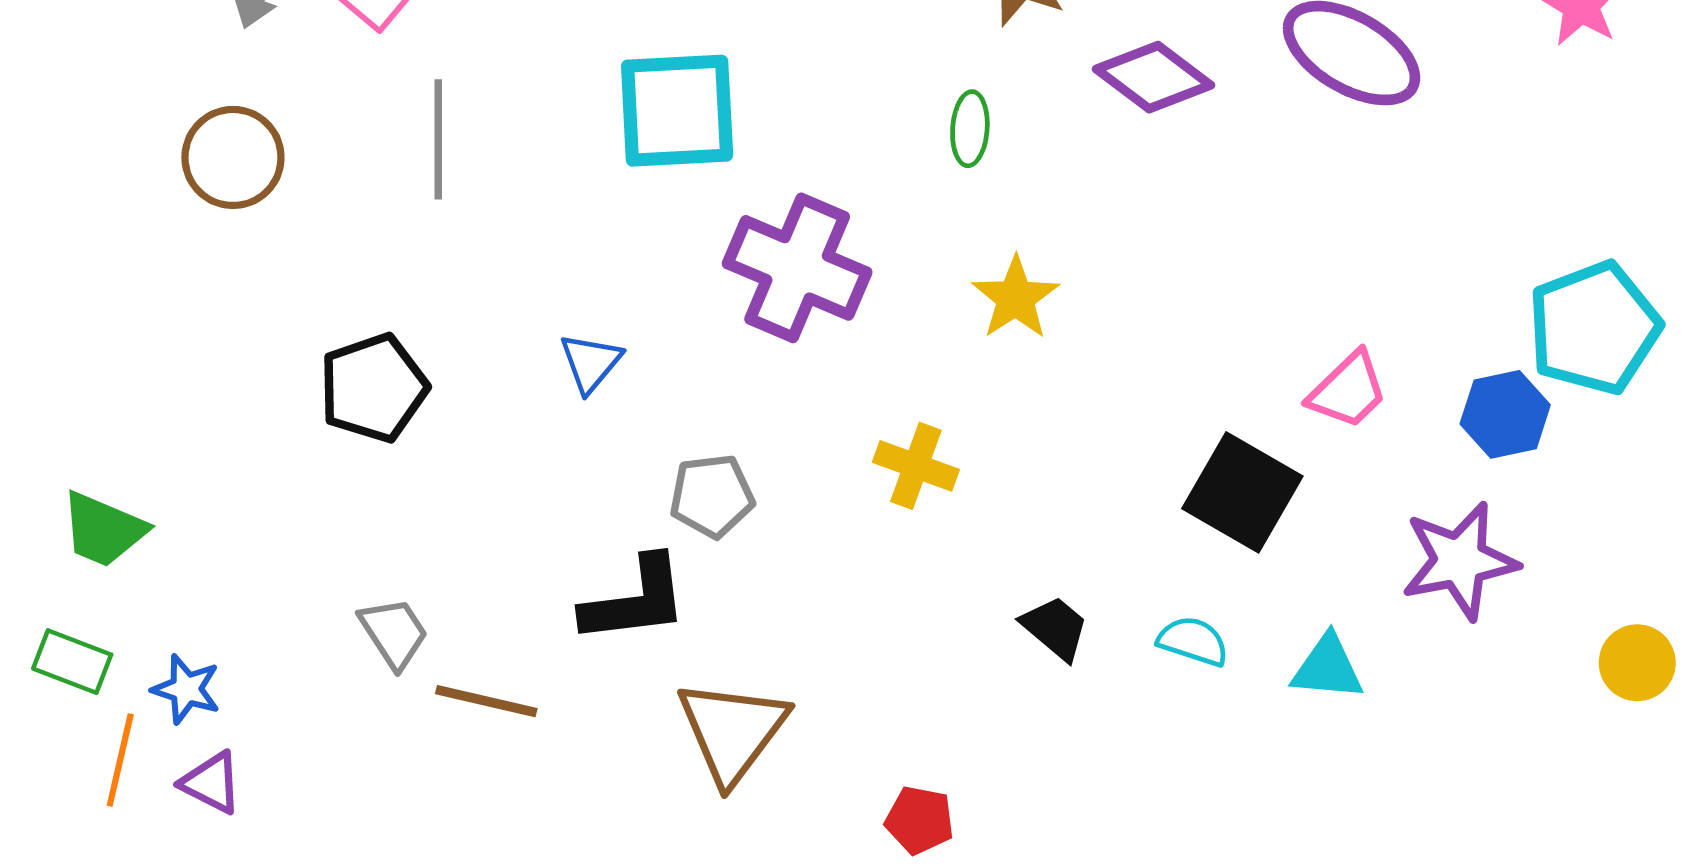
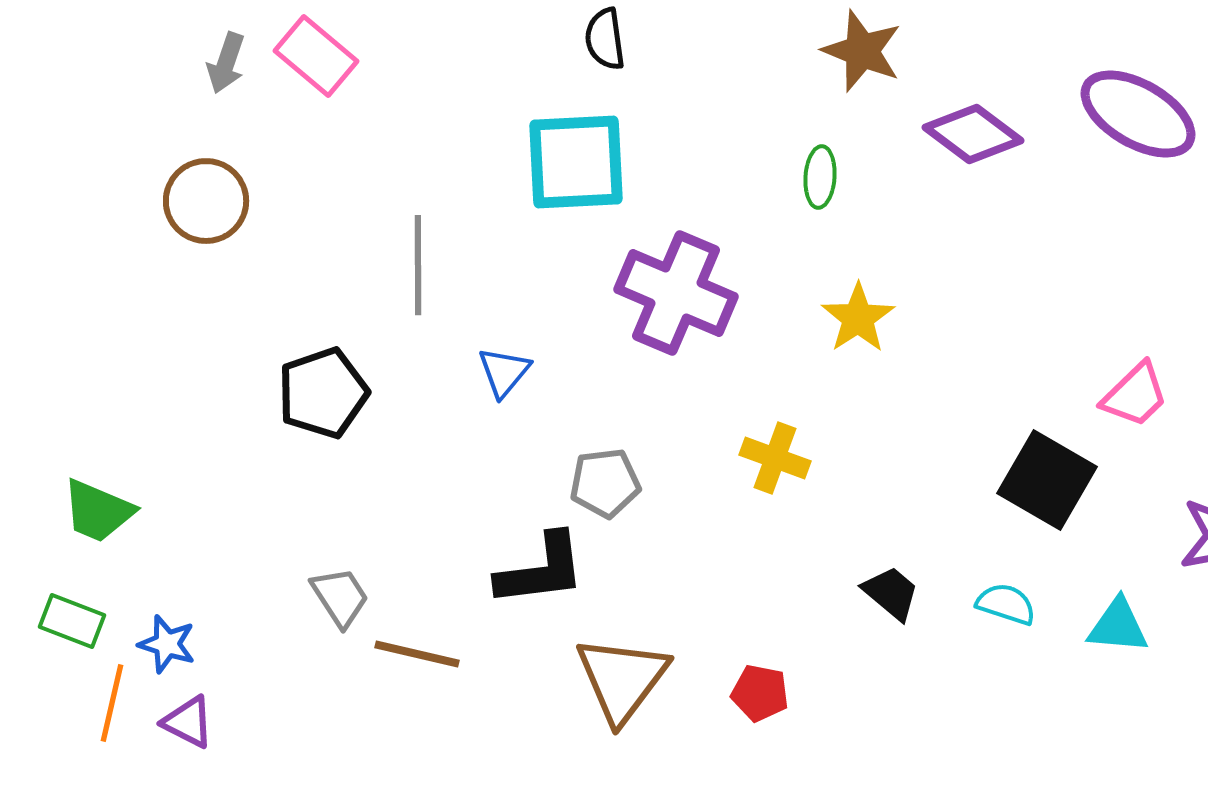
gray line: (438, 139) -> (418, 265), moved
red pentagon: (919, 820) -> (760, 693), moved

